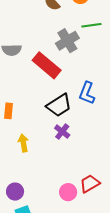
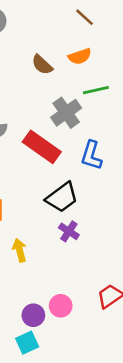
blue L-shape: (87, 93) -> (91, 155), moved
purple circle: (15, 192) -> (33, 315), moved
pink circle: (68, 192) -> (61, 306), moved

